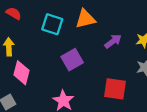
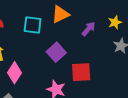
pink diamond: (21, 73) -> (15, 73), turned 30
red square: (115, 89) -> (81, 72), moved

